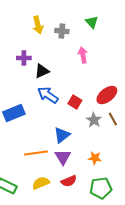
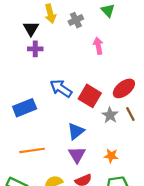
gray cross: (62, 31) -> (76, 20), turned -32
black triangle: (42, 71) -> (31, 29), moved, turned -35
red square: (75, 102) -> (90, 96), size x1.5
orange line: (36, 153) -> (32, 150), moved

